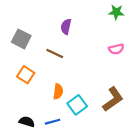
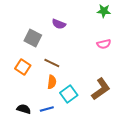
purple semicircle: (66, 27) -> (59, 24), turned -80
gray square: (21, 39) -> (33, 38), moved
brown line: (55, 53) -> (52, 63), moved

